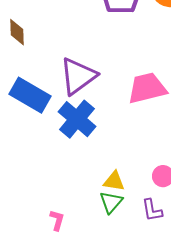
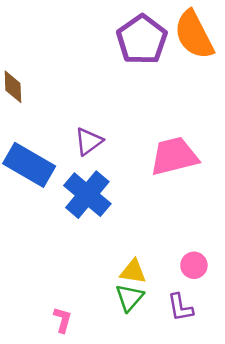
purple triangle: (78, 76) -> (89, 141), size x0.6

